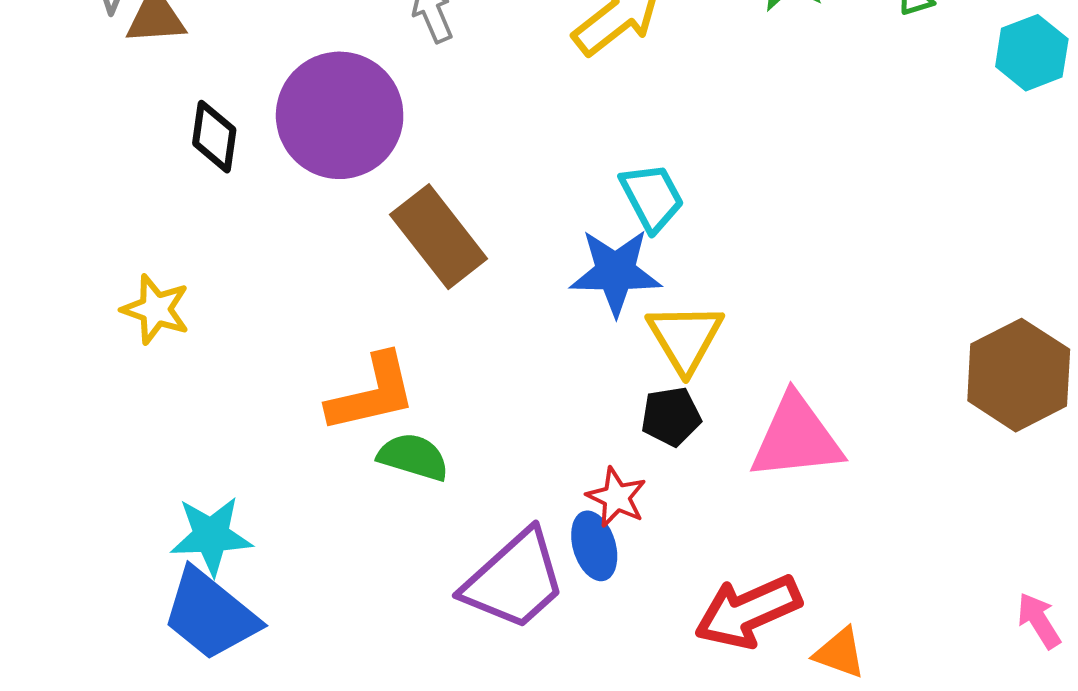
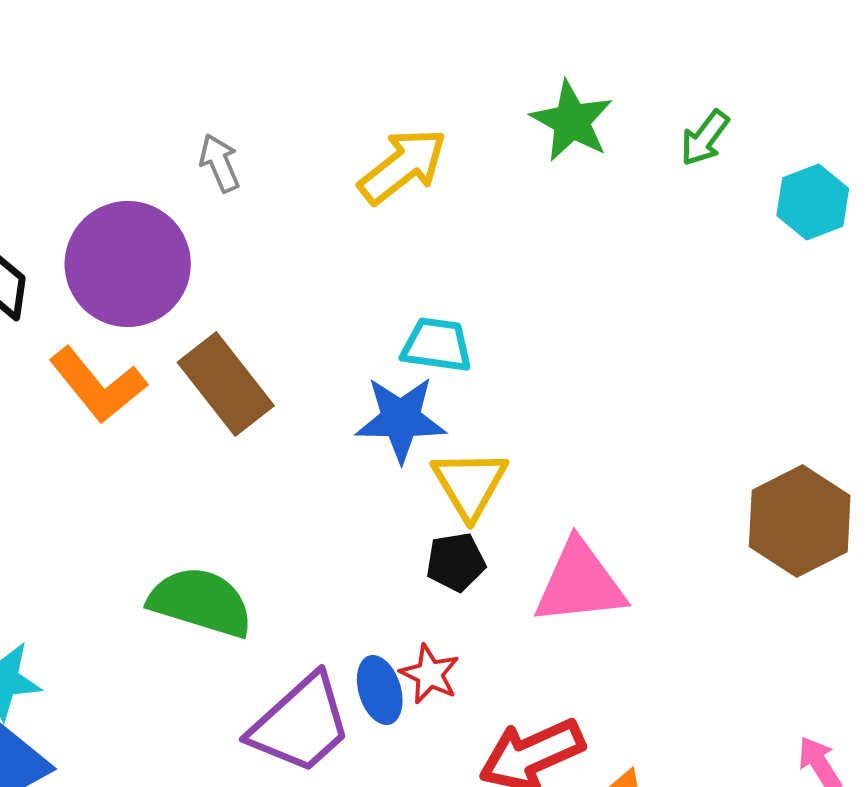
cyan trapezoid: (652, 197) -> (437, 345), turned -54
orange L-shape: (372, 393) -> (98, 385), moved, turned 64
green semicircle: (413, 457) -> (201, 602), size x1.5
red star: (616, 497) -> (430, 674), moved

